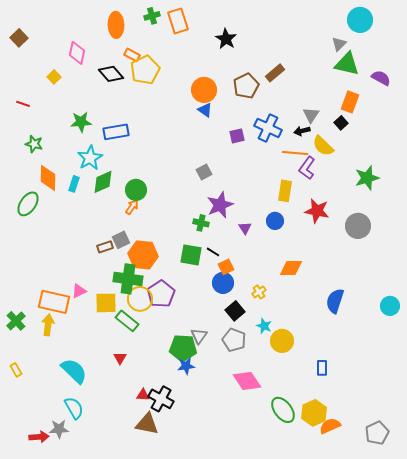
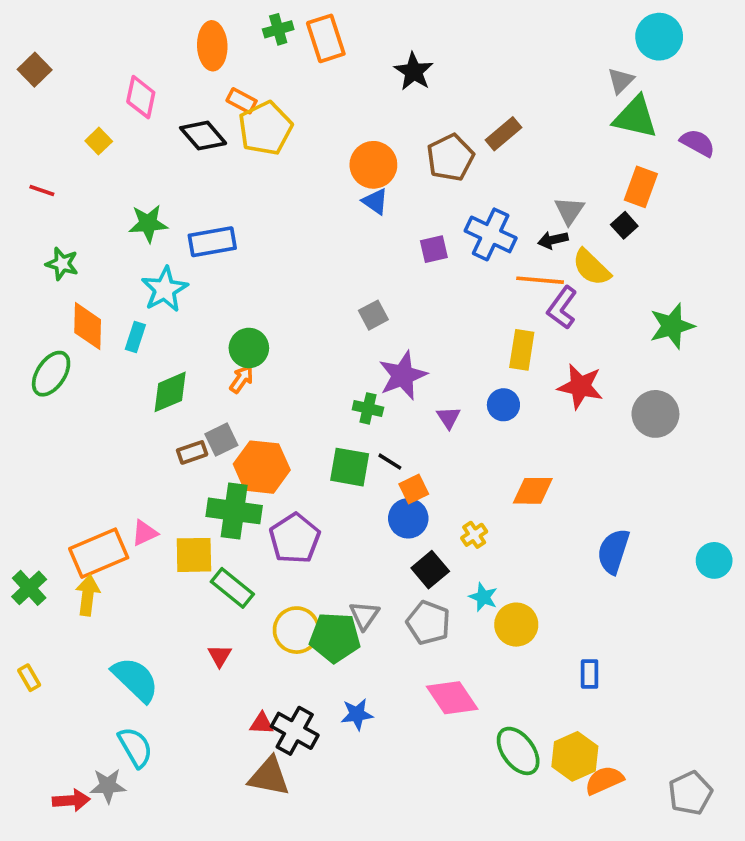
green diamond: (103, 182) -> (170, 392), moved
yellow circle: (140, 299) -> (296, 630), moved
orange rectangle: (54, 302) -> (99, 553), turned -36
blue star: (186, 366) -> (357, 714), moved

